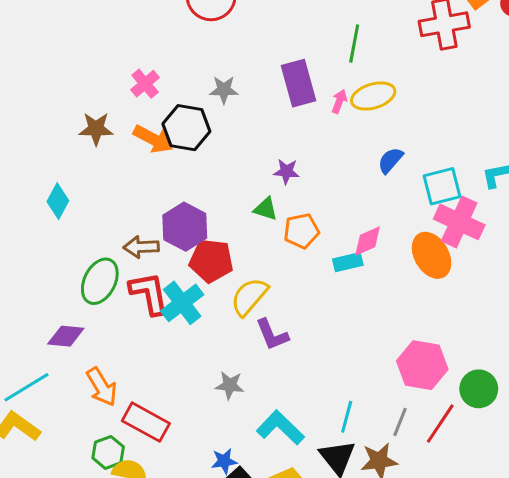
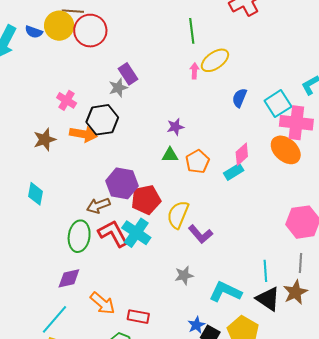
purple rectangle: (298, 83) -> (128, 74), moved, size x0.7
red rectangle: (146, 422) -> (138, 317), size x0.7

